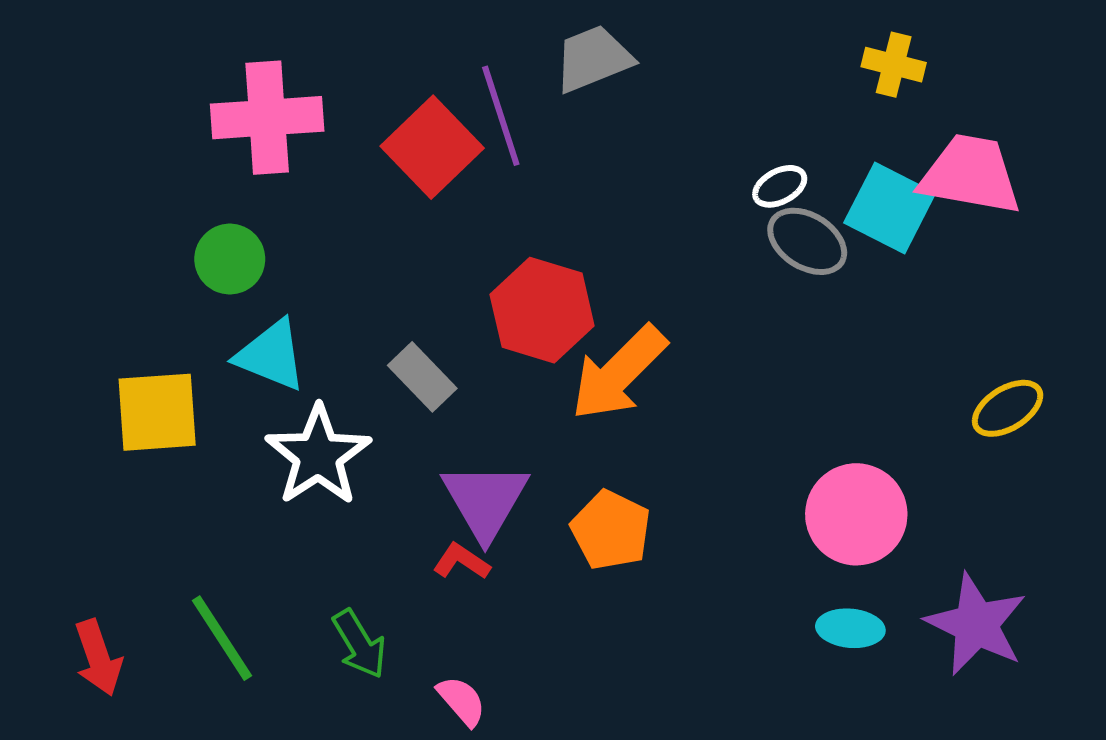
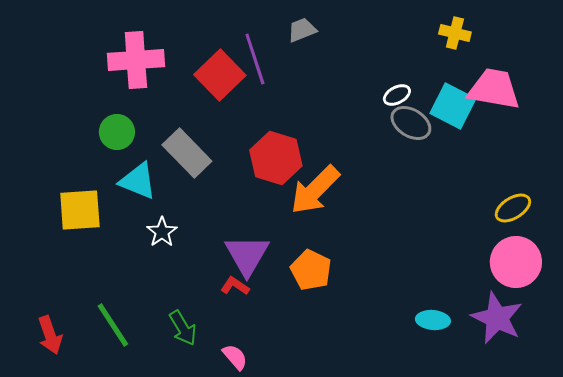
gray trapezoid: (593, 59) -> (302, 30), size x0.7
gray rectangle: (422, 377) -> (187, 153), moved, size x1.4
white star: (318, 455) -> (162, 232), size x0.6
pink circle: (856, 514) -> (516, 262), moved

